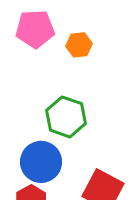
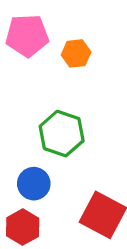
blue circle: (41, 162) -> (34, 184), size x0.7

